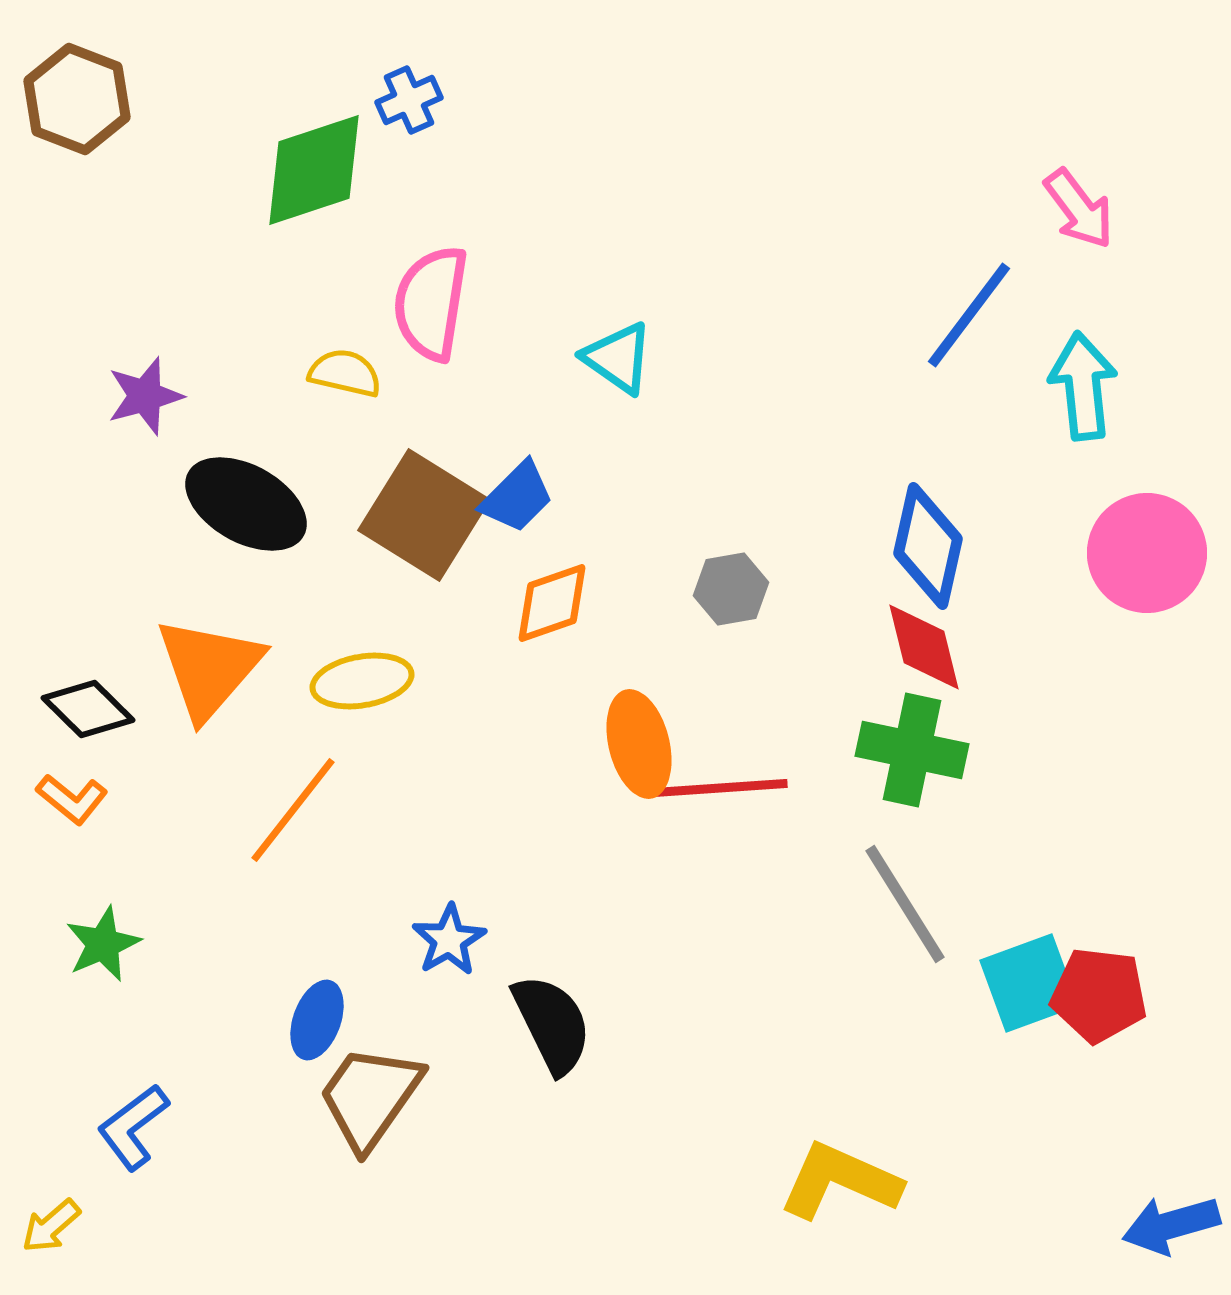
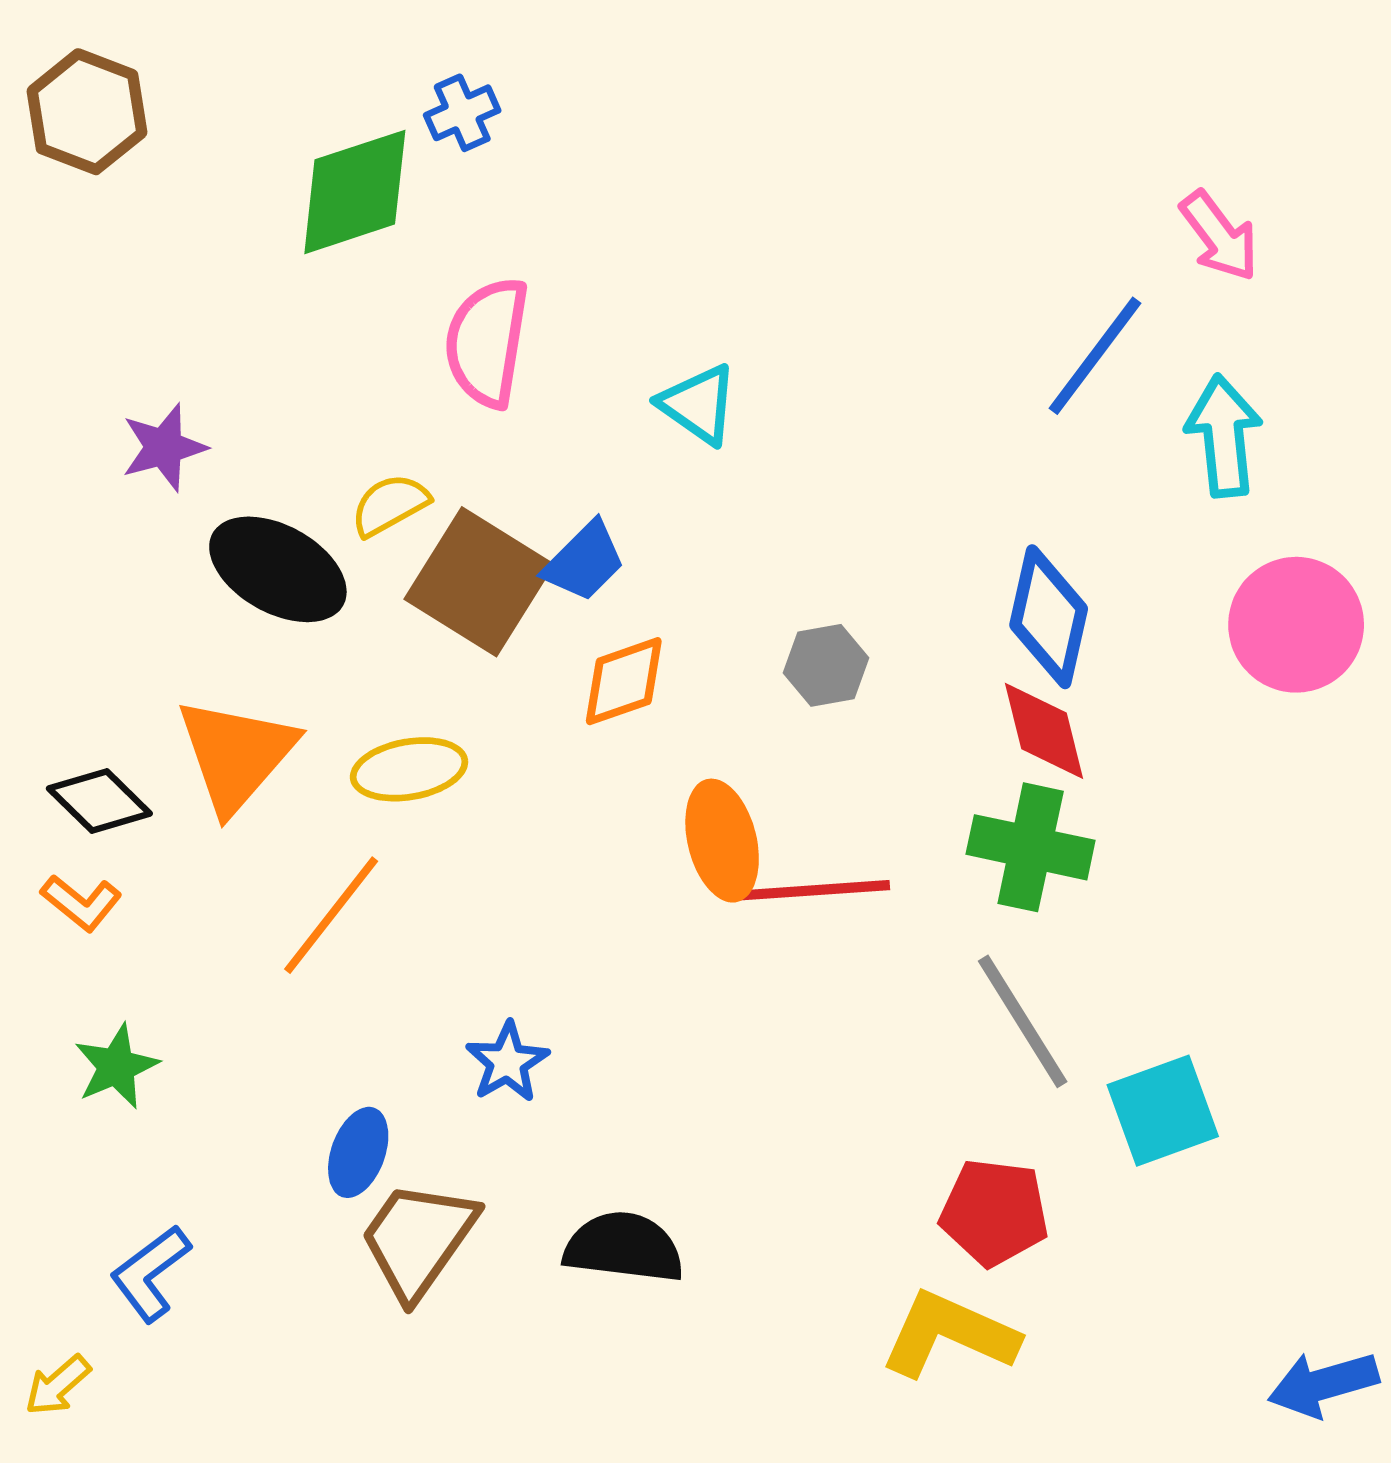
yellow semicircle: (345, 373) -> (390, 505), moved, turned -42
red pentagon: (1099, 995) -> (994, 1212), moved
black semicircle: (552, 1024) -> (624, 1247), moved, turned -57

